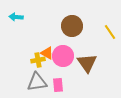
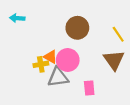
brown triangle: (87, 63) -> (114, 60), moved
gray triangle: (37, 82) -> (58, 77), moved
pink rectangle: (58, 85) -> (89, 88), moved

